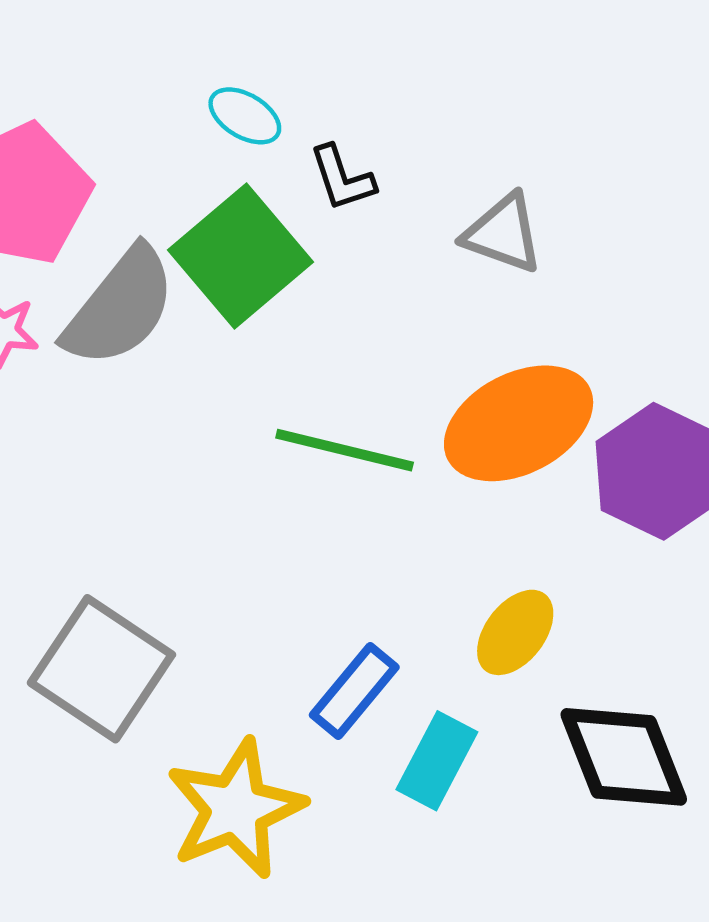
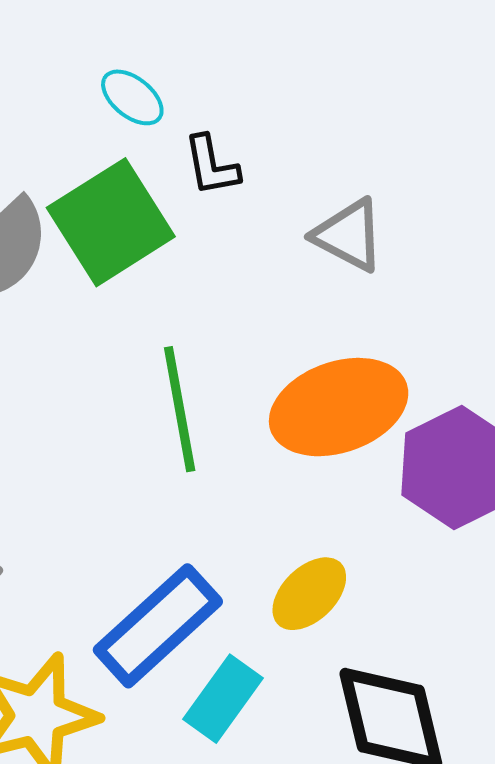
green line: (345, 450) -> (180, 409), turned 58
blue rectangle: (354, 691) -> (158, 626), size x1.5

